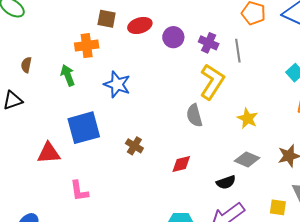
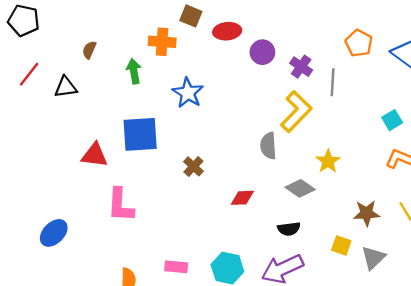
gray diamond: (247, 159) -> (300, 188), moved
pink L-shape: (79, 191) -> (120, 205), size x1.4
yellow square: (278, 207) -> (341, 246), moved

